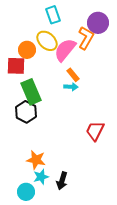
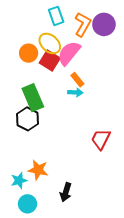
orange L-shape: (86, 38) -> (83, 24), moved
red square: (16, 66) -> (50, 61), moved, turned 30
cyan star: (41, 177) -> (19, 180), moved

